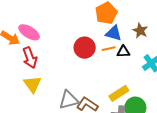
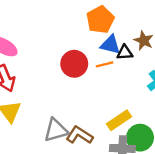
black triangle: (123, 52) -> (125, 53), moved

